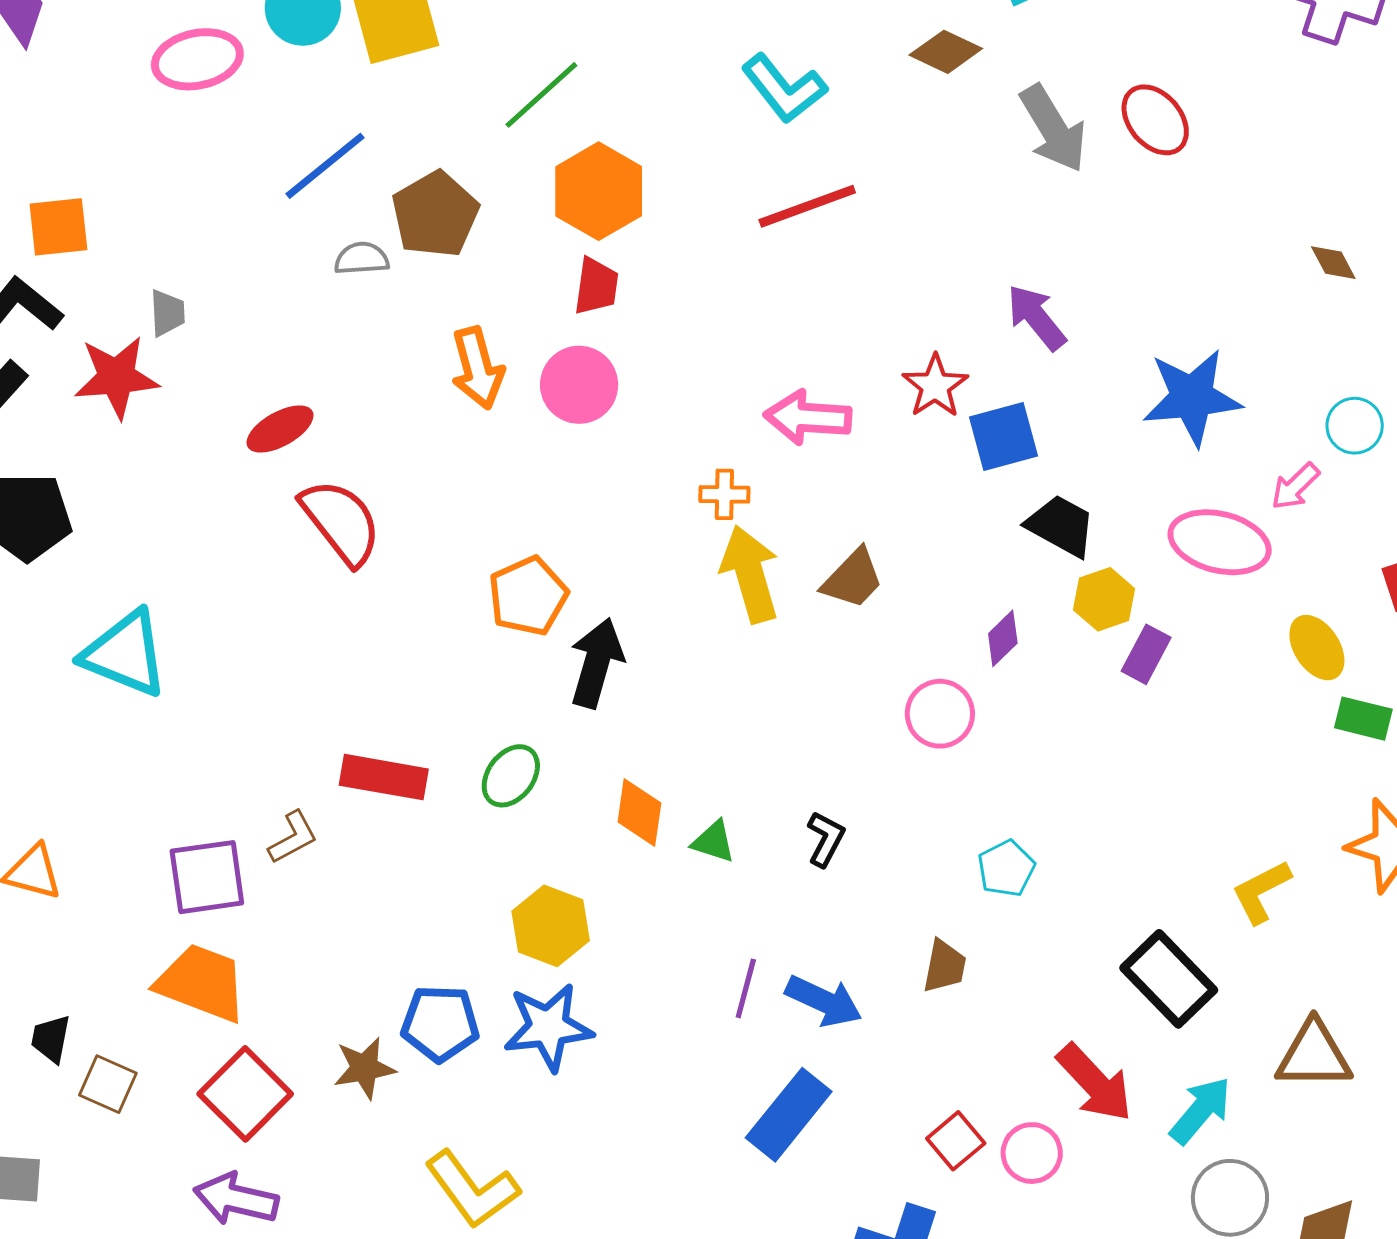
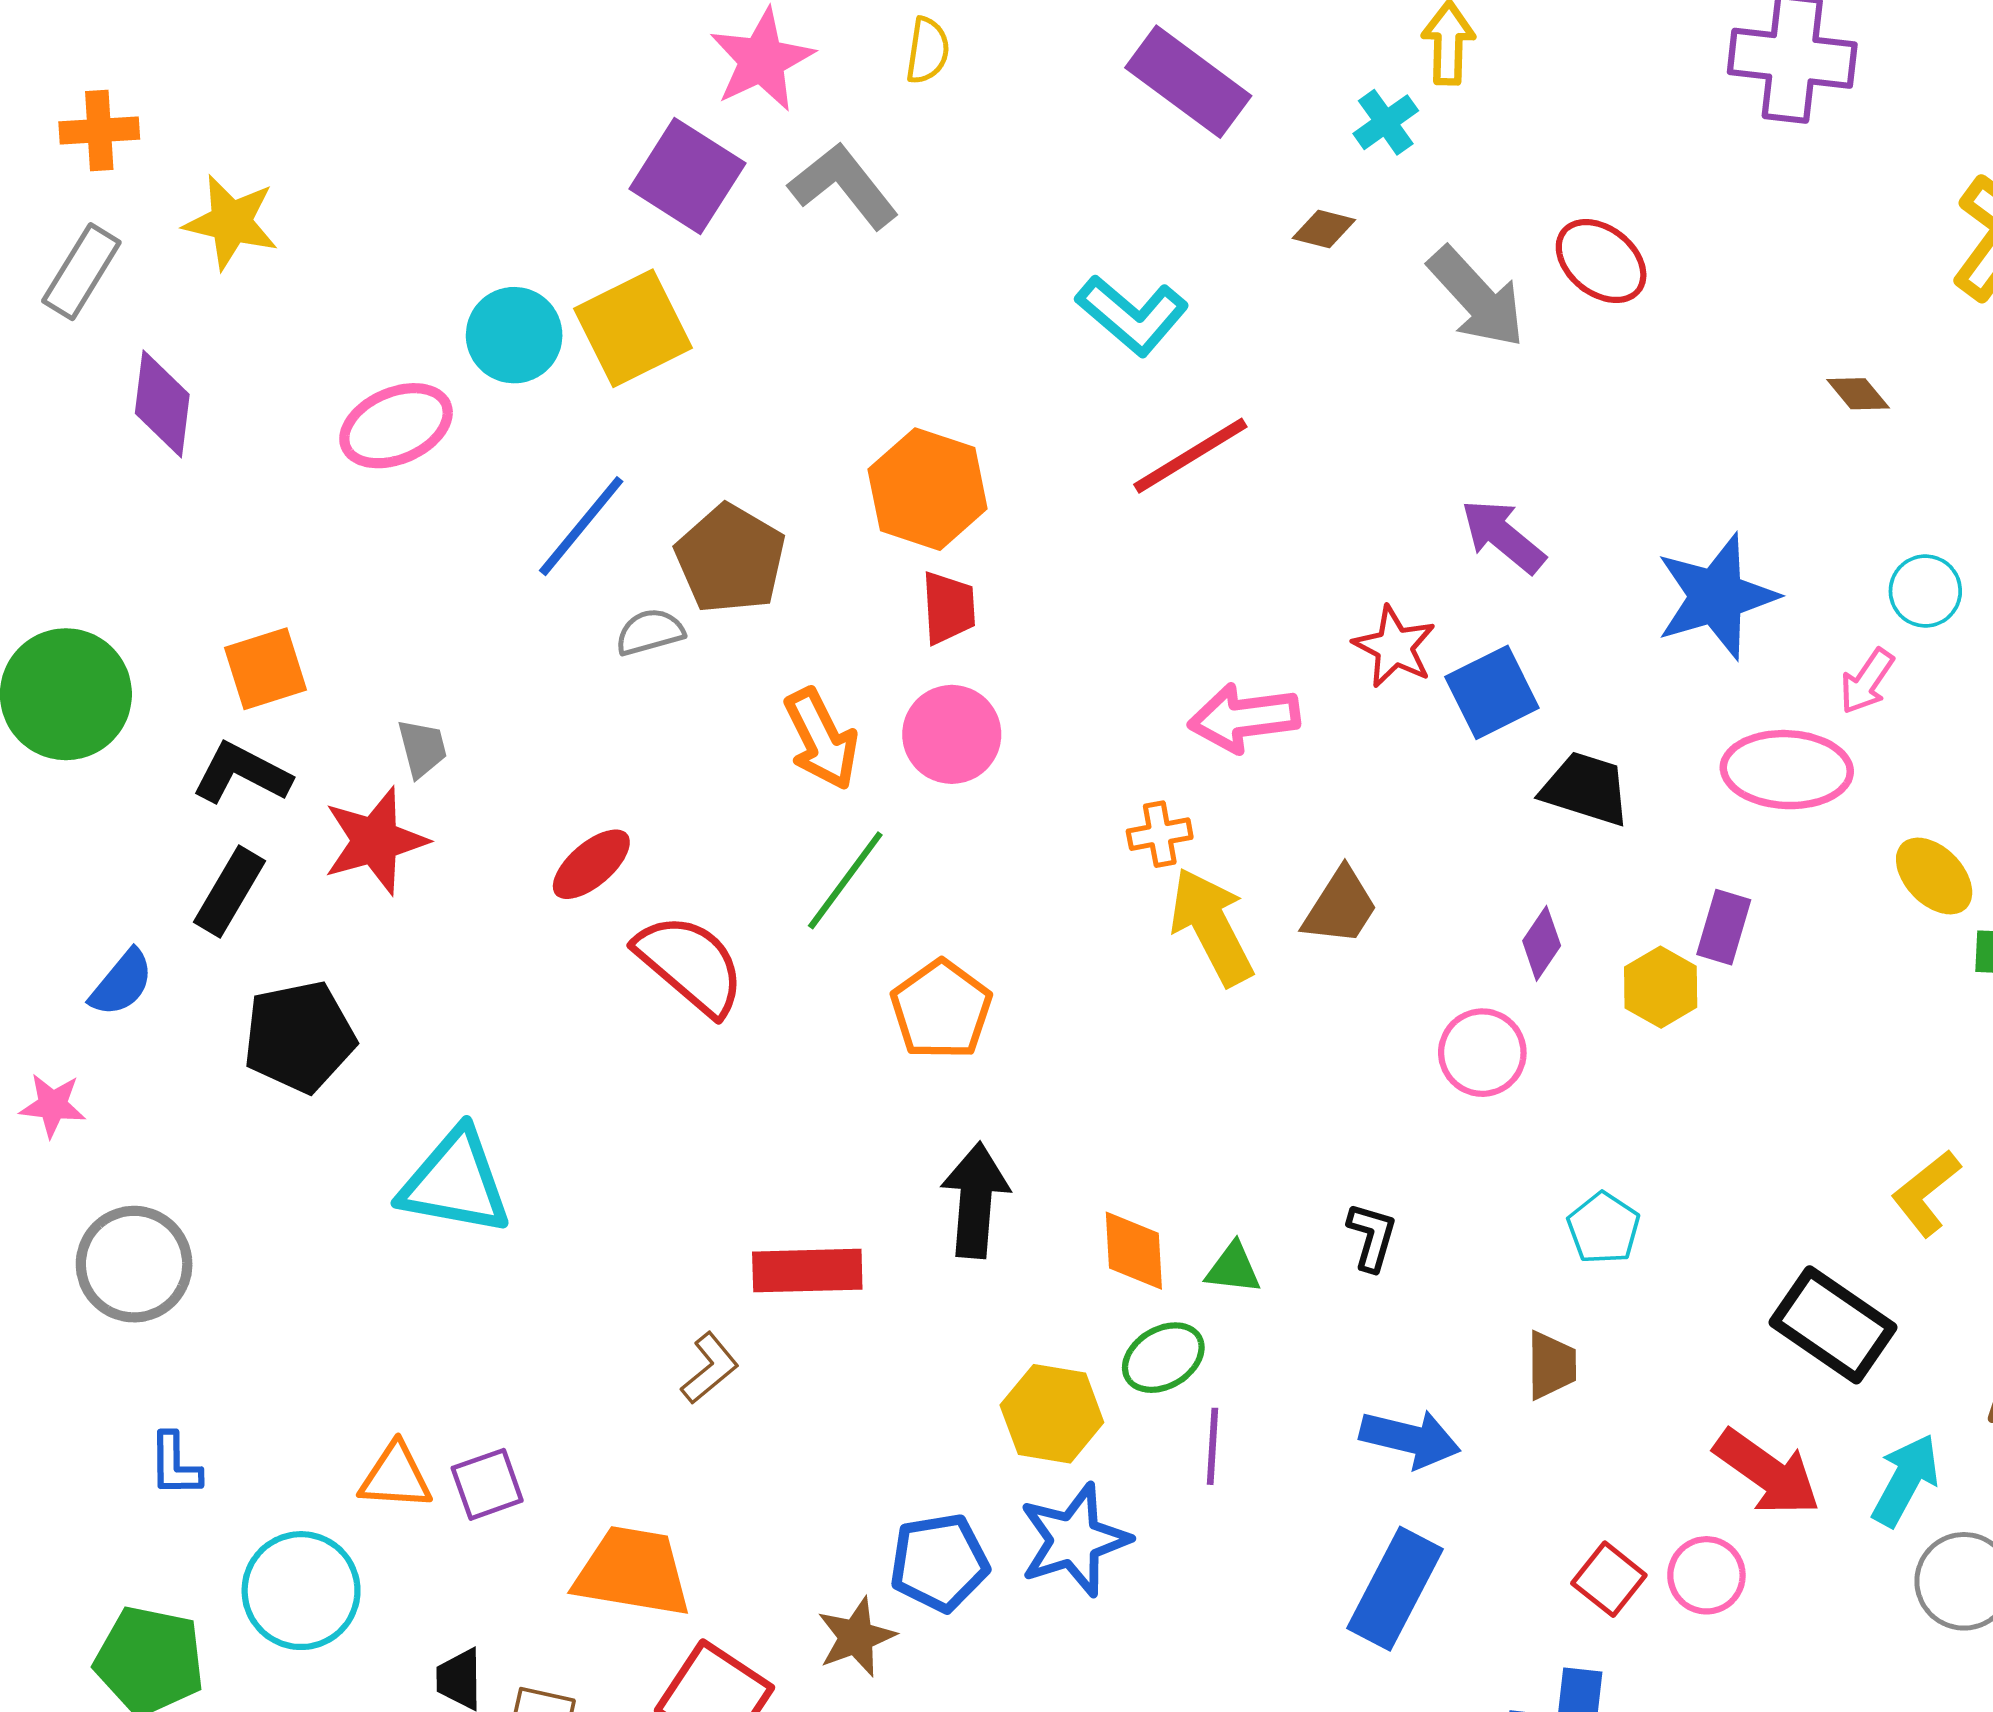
brown diamond: (946, 52) -> (1324, 229), size x0.7
green line: (541, 95) -> (845, 880), moved
yellow hexagon: (1104, 599) -> (1661, 987), moved
black arrow: (597, 663) -> (975, 1200), moved
green ellipse: (511, 776) -> (1163, 1358), moved, turned 34
purple square: (207, 877) -> (487, 1484), moved, size x0.7
purple line: (746, 988) -> (1213, 1446), moved

